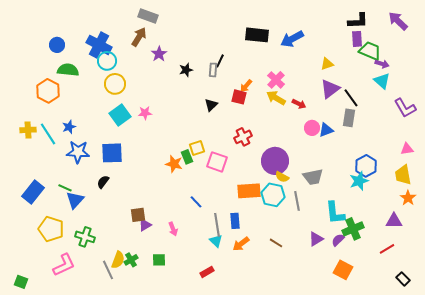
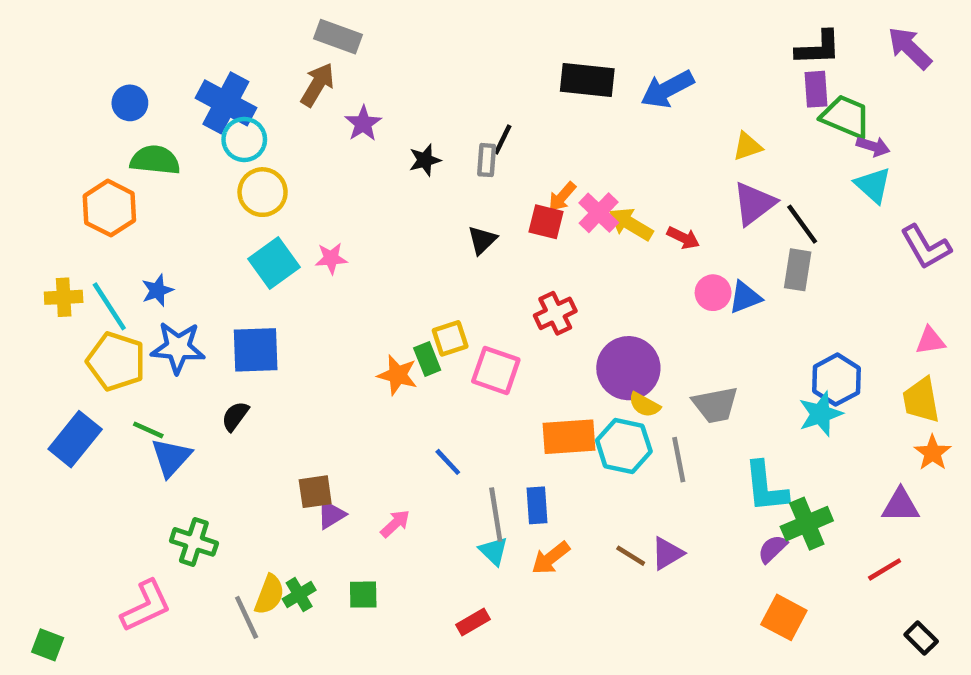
pink cross: (276, 80) -> (599, 213), moved
yellow pentagon: (51, 229) -> (116, 361), moved
pink arrow: (173, 229) -> (395, 524), turned -112
purple triangle: (316, 239) -> (667, 553), moved

